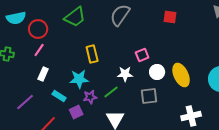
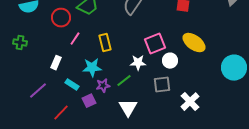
red circle: (38, 29) -> (61, 18), moved
pink line: (39, 50) -> (75, 39), moved
pink square: (142, 55) -> (155, 44), size x1.5
yellow ellipse: (181, 75) -> (194, 43), moved, turned -30
white cross: (191, 116) -> (190, 102), moved, turned -30

